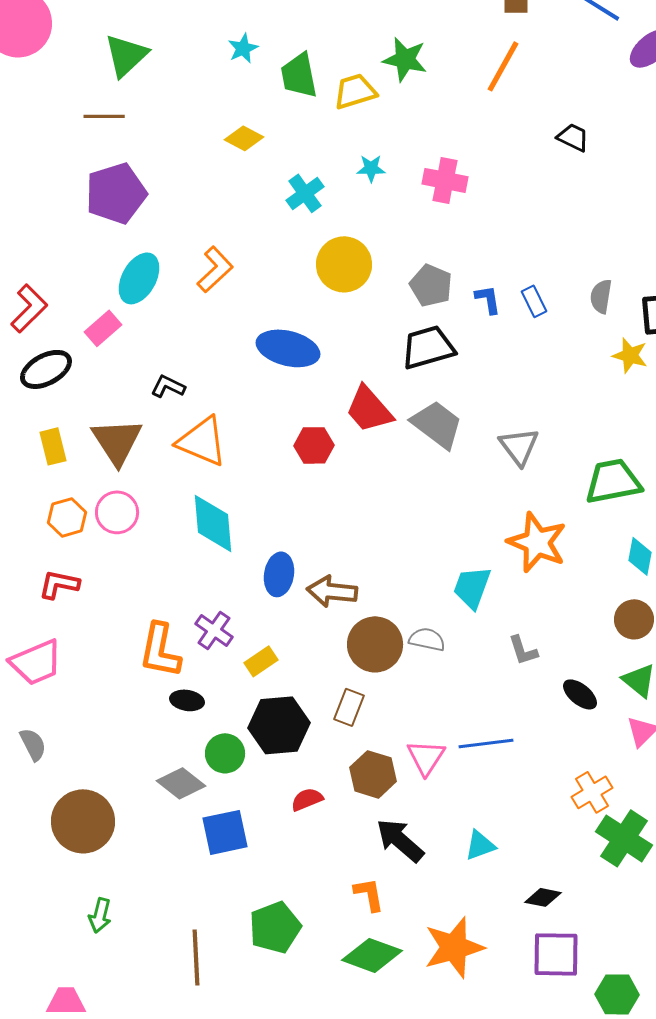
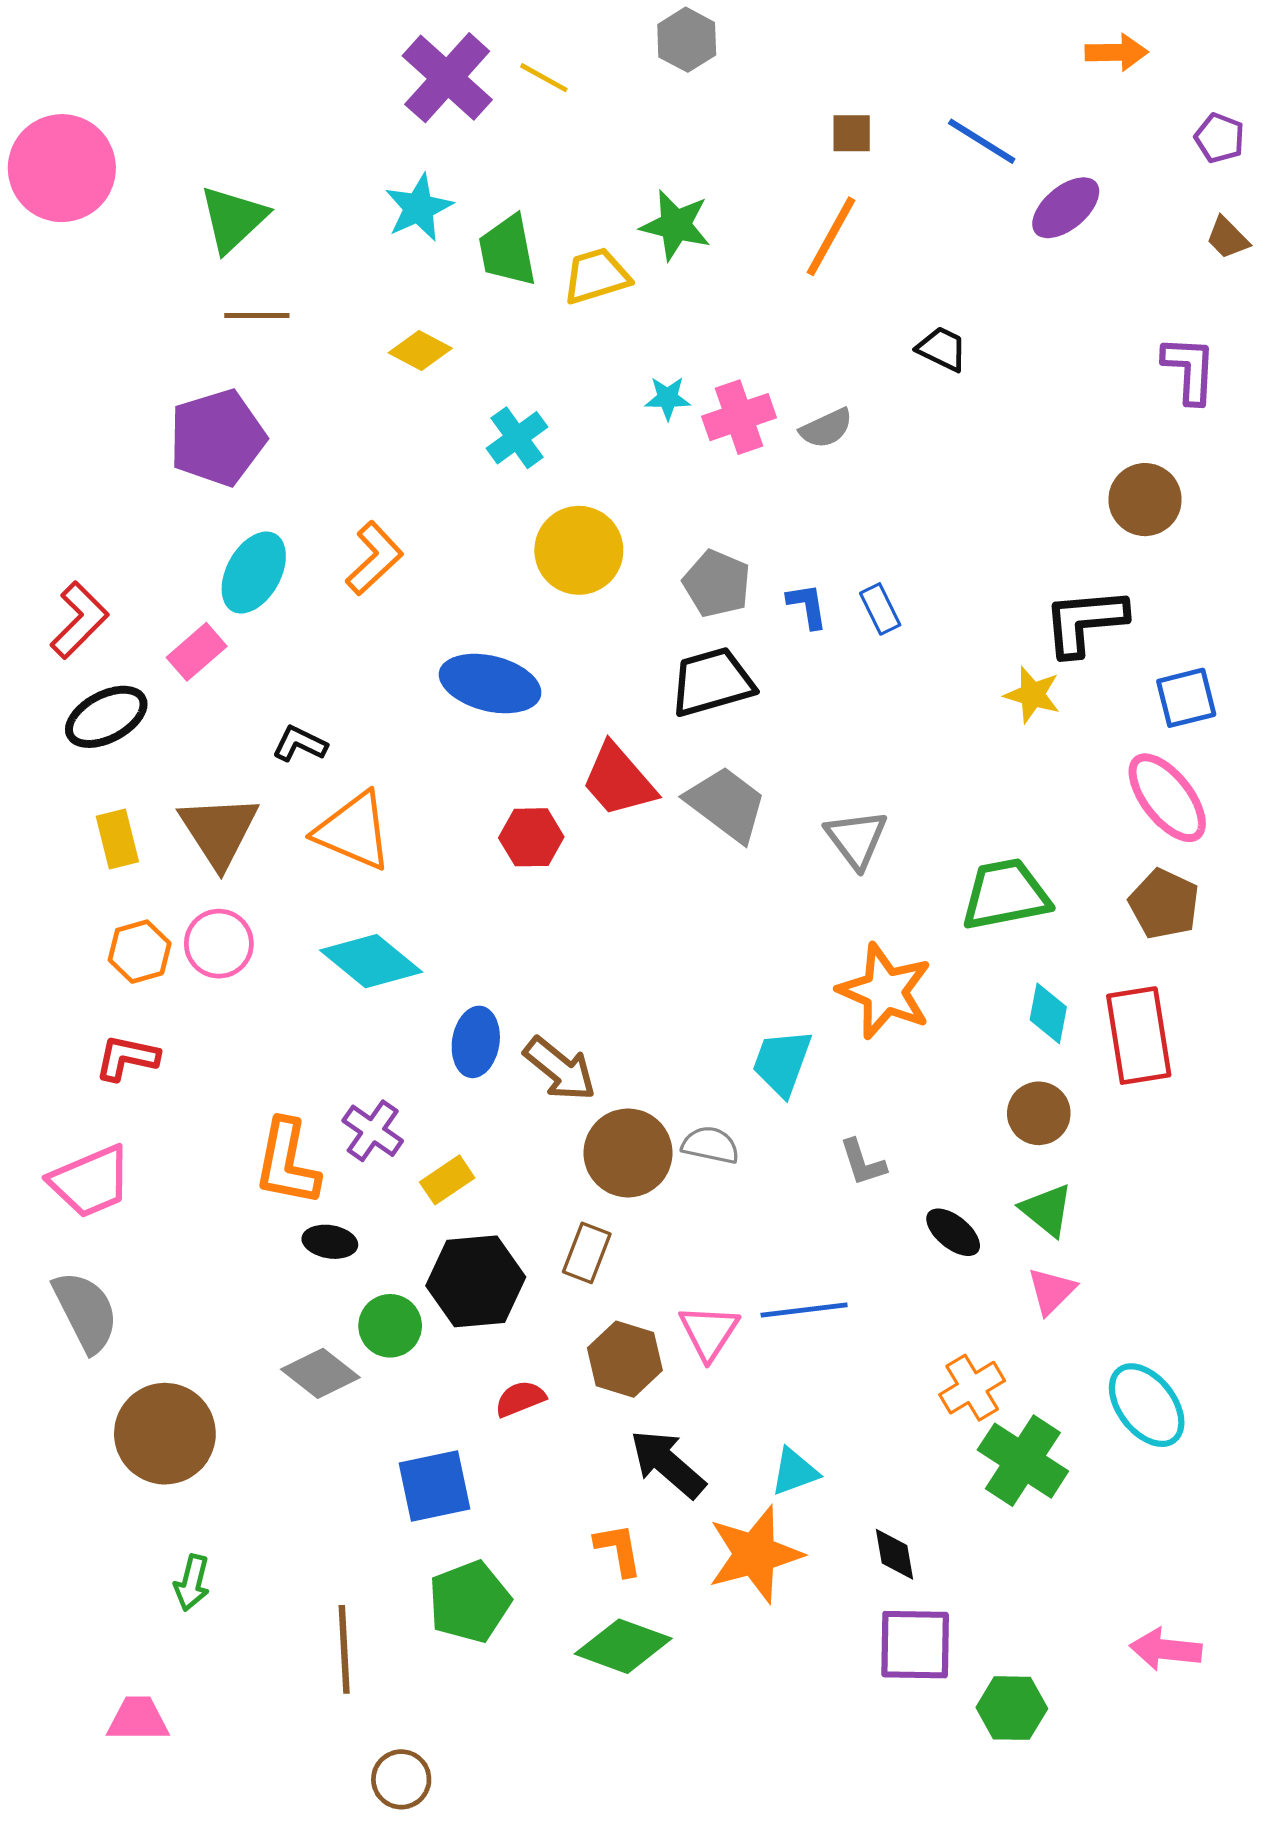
cyan star: (243, 48) -> (419, 208), size x1.4
brown line: (104, 116) -> (257, 316), moved
cyan star: (371, 168) -> (668, 398), moved
pink cross: (445, 180) -> (739, 417), turned -30
gray semicircle: (601, 296) -> (826, 428), moved, turned -124
cyan diamond: (213, 523) -> (371, 961), turned -46
brown arrow: (332, 591) -> (560, 1069), turned -147
gray semicircle: (33, 744) -> (86, 1312), size x1.6
blue square: (225, 832) -> (435, 1486), moved
black diamond: (543, 897) -> (894, 1554), turned 69
orange star: (454, 947) -> (755, 1554), moved

